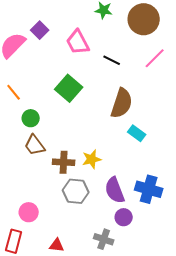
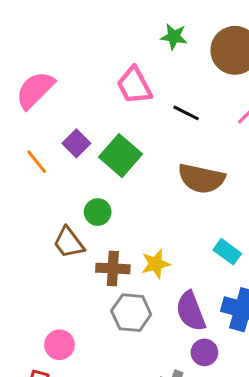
purple square: (40, 30) -> (76, 143), moved
brown semicircle: (122, 103) -> (201, 178), turned 84
green circle: (31, 118) -> (98, 212), moved
cyan rectangle: (137, 133) -> (227, 252), moved

